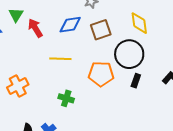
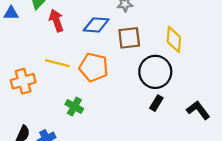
yellow line: (60, 59) -> (57, 63), moved
orange pentagon: (101, 74) -> (94, 67), moved

